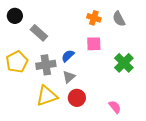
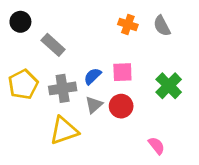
pink square: (94, 44) -> (122, 72), moved
red circle: (77, 98) -> (121, 106), moved

